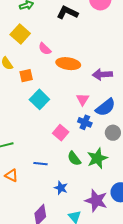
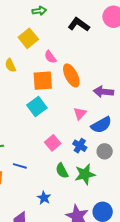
orange ellipse: (68, 64) -> (71, 75), turned 45
orange square: (26, 76) -> (43, 81), moved, size x1.5
blue cross: (85, 122) -> (80, 146), moved
blue line: (40, 164) -> (20, 166), moved

